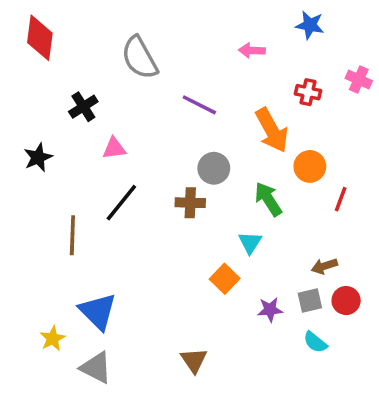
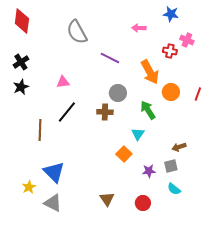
pink cross: (359, 79) -> (187, 40), moved
black cross: (83, 107) -> (21, 62), moved
red line: (341, 199) -> (198, 94), moved
red circle: (346, 301) -> (143, 203), moved

